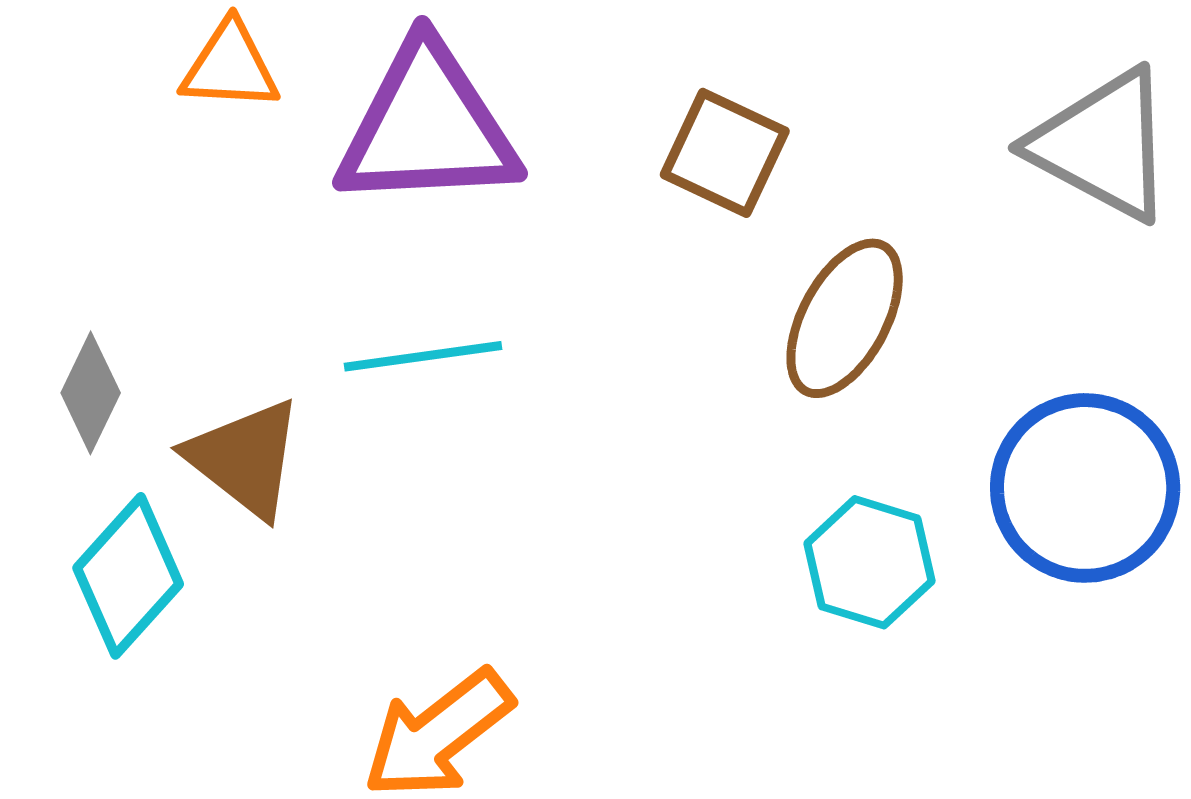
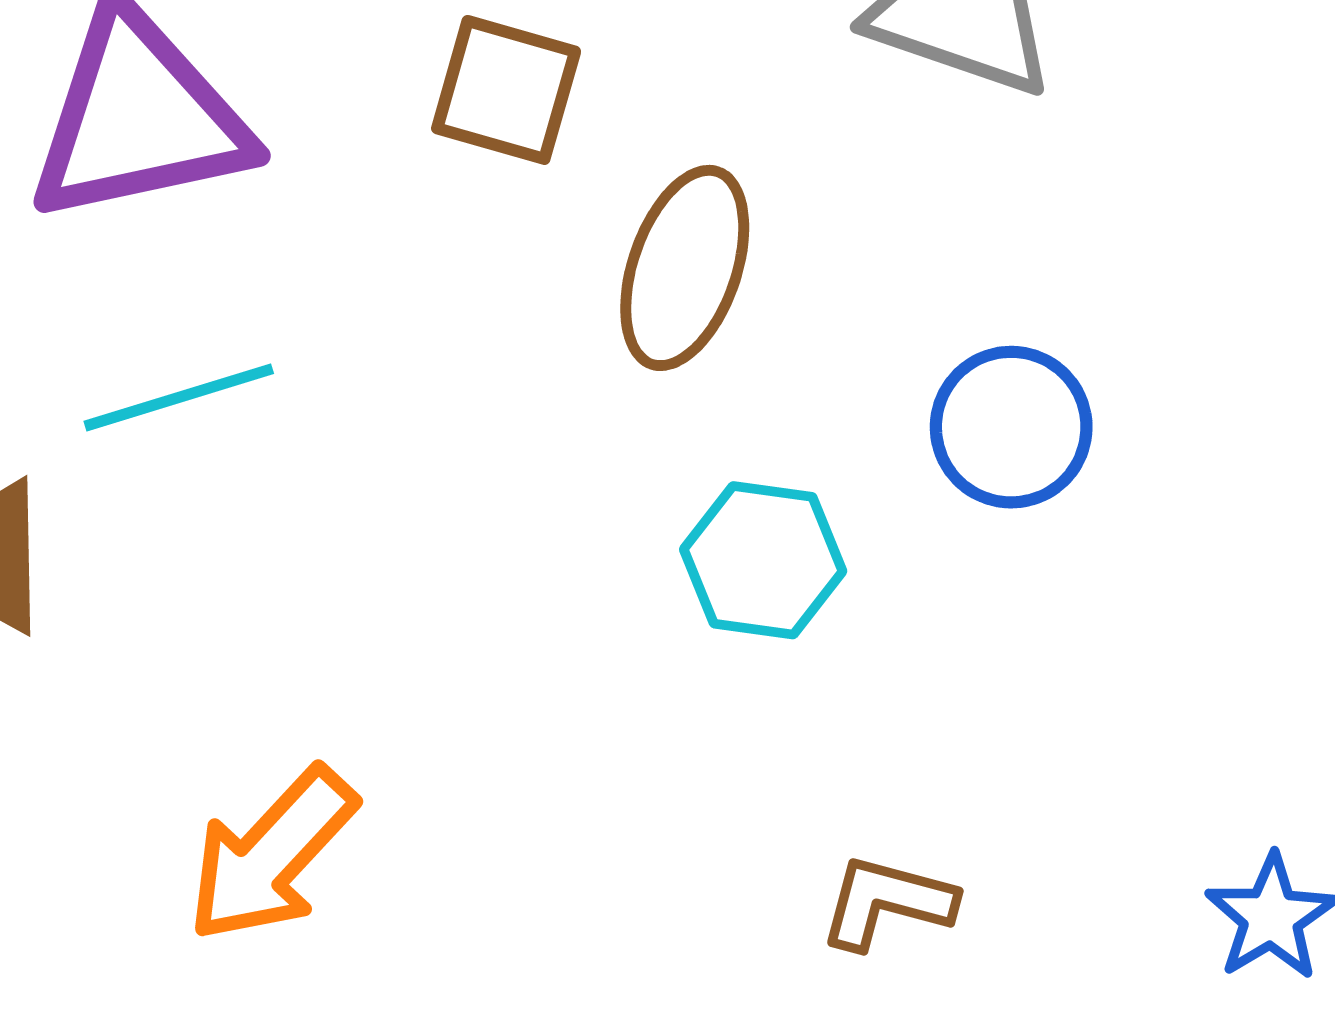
blue circle: (1085, 488) -> (1011, 427), size x0.7

